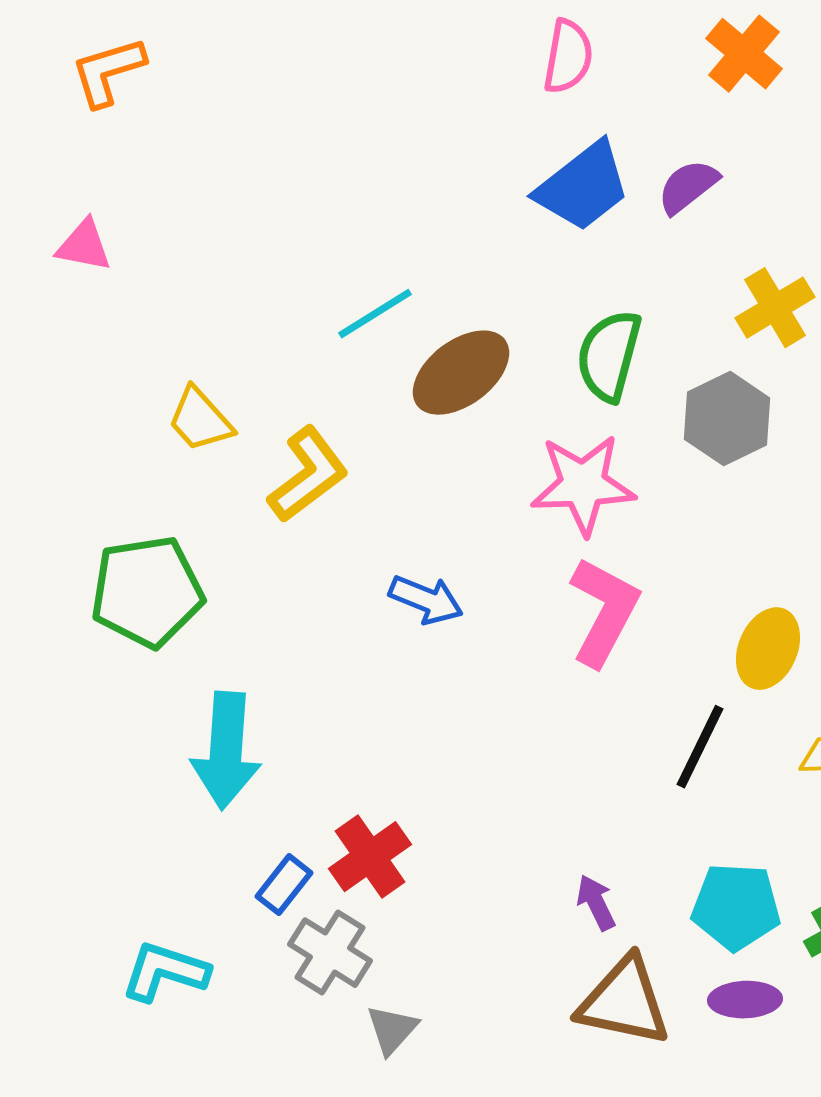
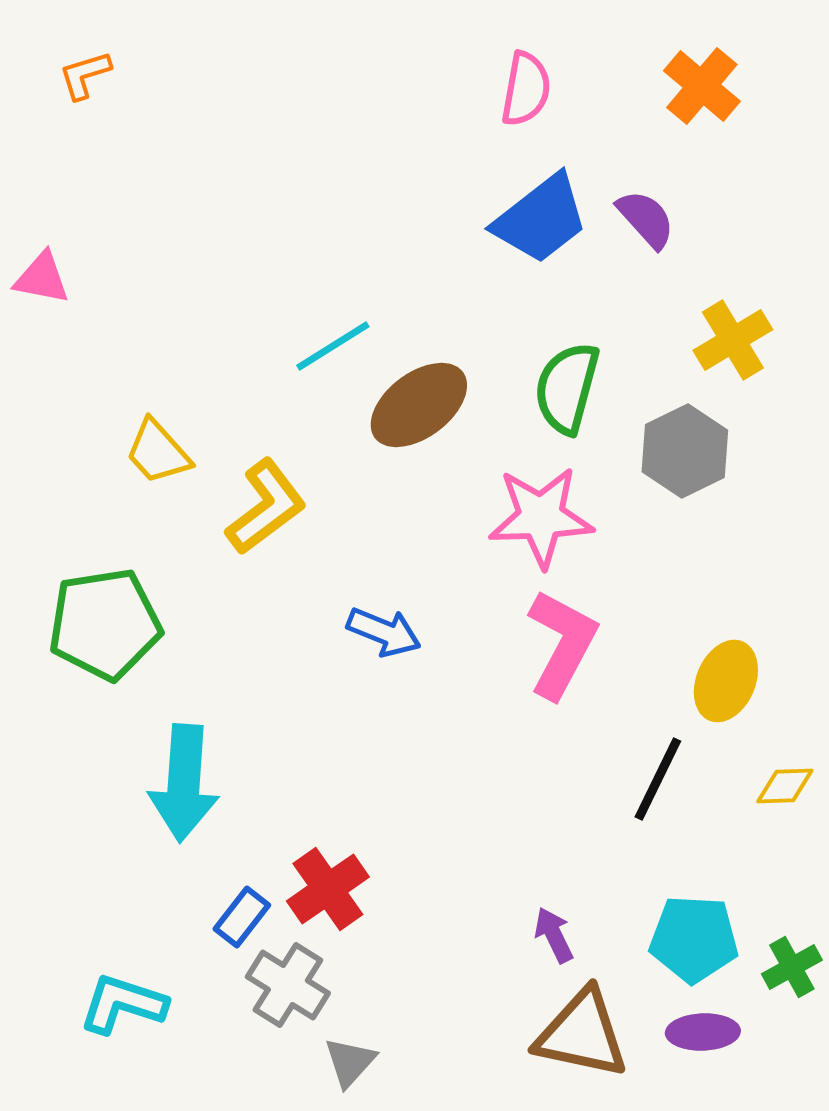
orange L-shape: (108, 72) -> (85, 75), moved, size x0.7
purple semicircle: (688, 187) -> (646, 219), turned 86

